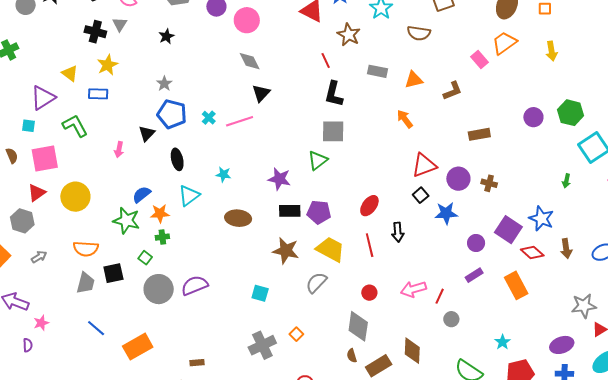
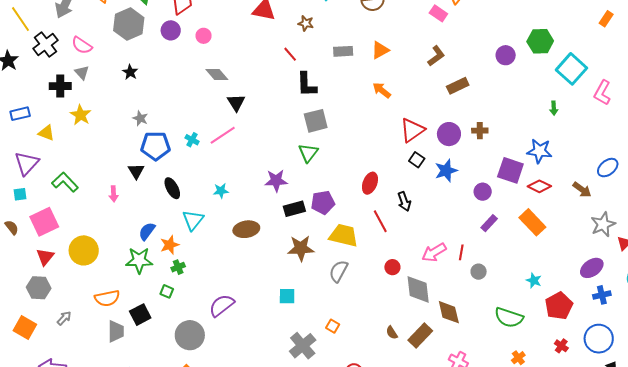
pink circle: (247, 20) -> (204, 36), size x0.6
brown star: (349, 35) -> (306, 23), size x0.7
brown L-shape: (453, 91) -> (436, 56), moved
blue rectangle: (98, 94) -> (20, 114), moved
brown arrow: (566, 249) -> (582, 190), moved, turned -30
gray circle: (159, 289) -> (190, 335), moved
gray diamond: (358, 326) -> (418, 289), moved

